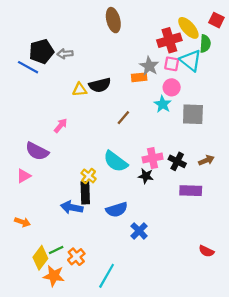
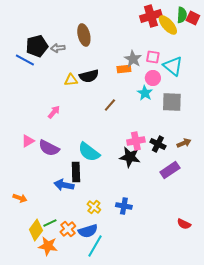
brown ellipse: (113, 20) -> (84, 35), moved
red cross: (169, 40) -> (151, 16), moved
green semicircle: (205, 44) -> (182, 15), moved
cyan triangle: (191, 60) -> (173, 66), moved
purple semicircle: (37, 151) -> (49, 148), moved
cyan semicircle: (116, 161) -> (89, 152), moved
pink triangle: (24, 176) -> (28, 141), moved
yellow cross: (89, 176) -> (94, 207), moved
black star: (146, 176) -> (130, 157), size x1.5
purple rectangle: (191, 191) -> (170, 170), turned -36
blue semicircle: (117, 210) -> (88, 231), moved
blue cross: (139, 231) -> (124, 206), turned -35

